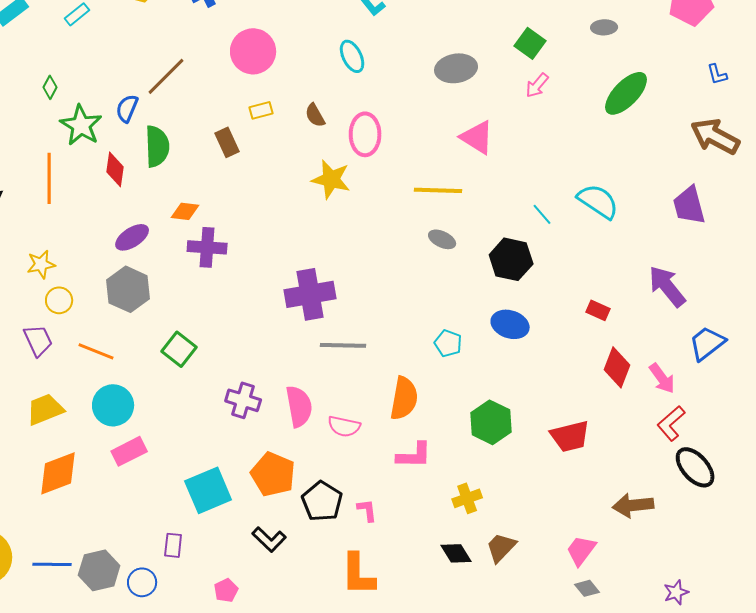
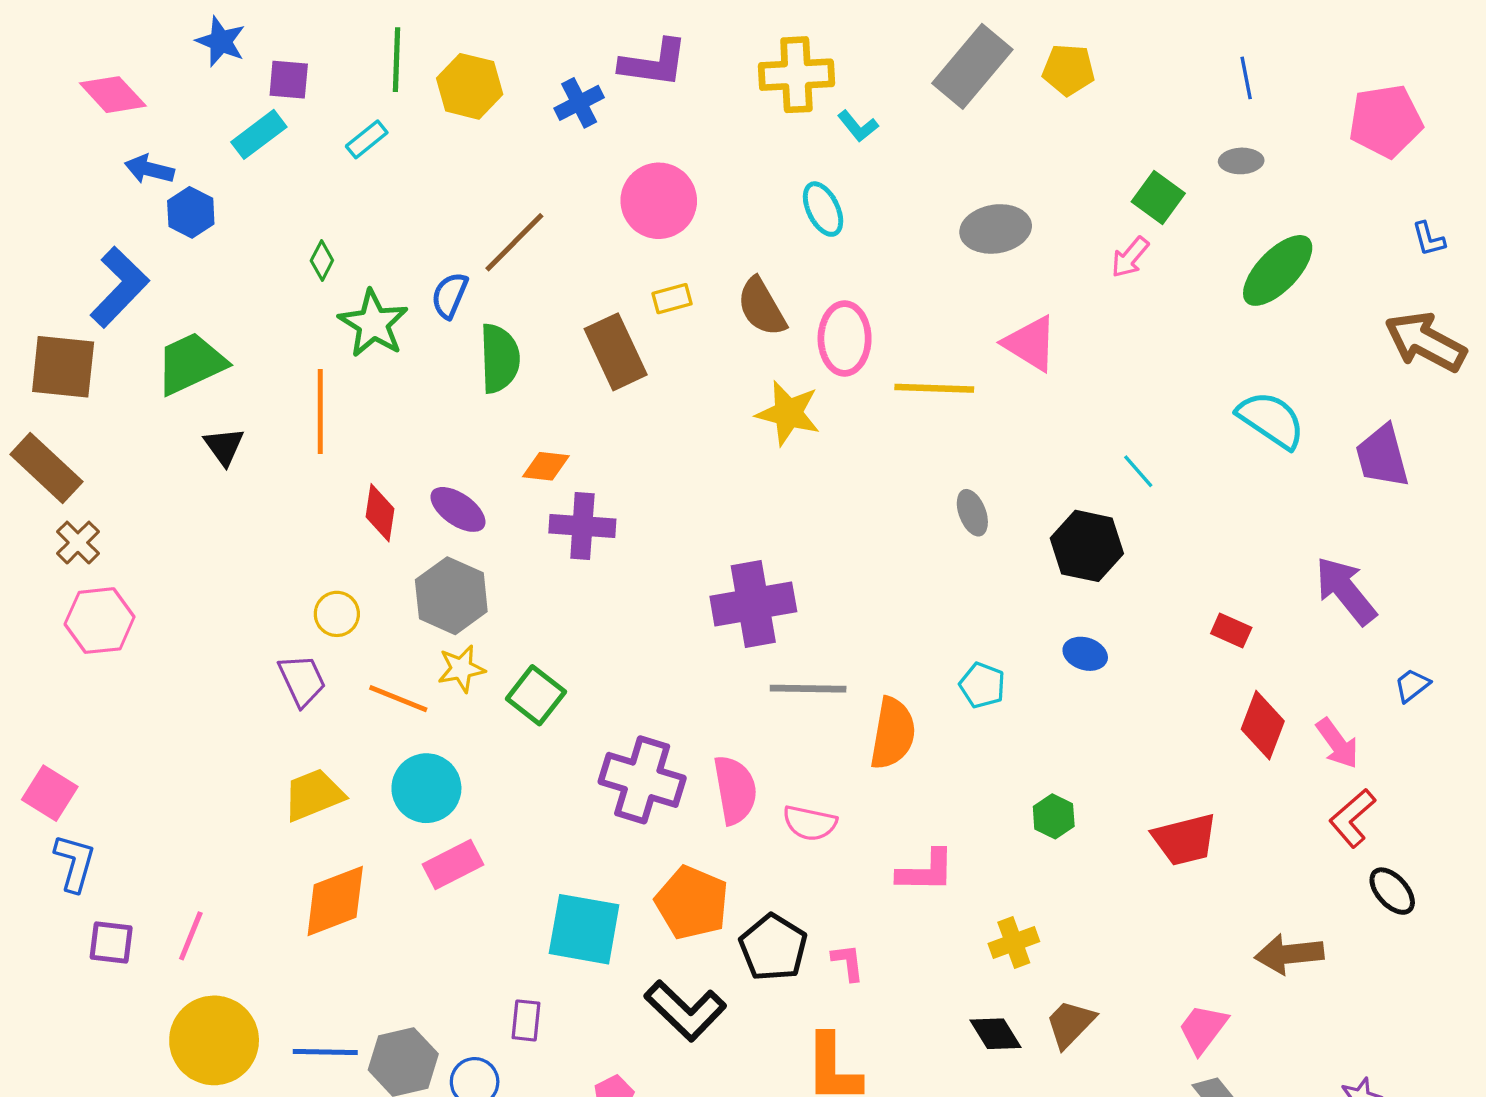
green square: (530, 43) -> (1158, 197), moved
brown semicircle: (315, 115) -> (762, 307), size x1.5
brown rectangle: (227, 142) -> (616, 352), size x1.5
red diamond: (115, 169) -> (380, 513), moved
yellow line: (438, 190) -> (934, 388), moved
cyan semicircle: (598, 201) -> (1271, 420), moved
purple ellipse: (132, 237) -> (458, 509), turned 68
gray ellipse: (442, 239) -> (972, 513), turned 44
yellow star: (41, 264) -> (461, 669), moved
blue ellipse: (510, 324) -> (1085, 654), size x0.7
blue trapezoid: (707, 343) -> (1412, 685), size x0.6
orange semicircle: (404, 398) -> (893, 733), moved
purple cross: (243, 400) -> (642, 780), size x1.4
green hexagon: (491, 422) -> (1054, 816), size x0.6
black ellipse: (695, 467) -> (1392, 891), size x0.7
cyan square: (208, 490) -> (584, 929), turned 33
black L-shape: (269, 539) -> (685, 1011), size x1.4

